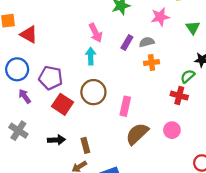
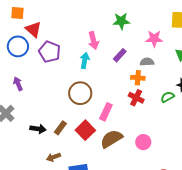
gray semicircle: (147, 42) -> (147, 62), moved
blue circle: (17, 69) -> (18, 46), moved
purple pentagon: (51, 78) -> (50, 52), moved
red cross: (179, 96) -> (136, 98), moved
red square: (63, 104) -> (85, 130), moved
brown rectangle: (85, 145) -> (60, 128), moved, turned 40

